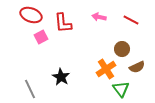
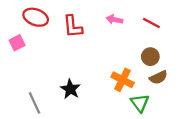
pink square: (41, 37) -> (17, 43), moved
brown circle: (122, 49) -> (150, 57), moved
orange cross: (106, 69) -> (123, 80), turned -30

